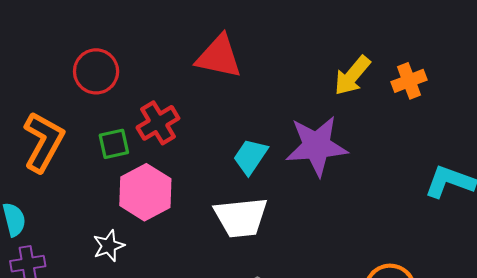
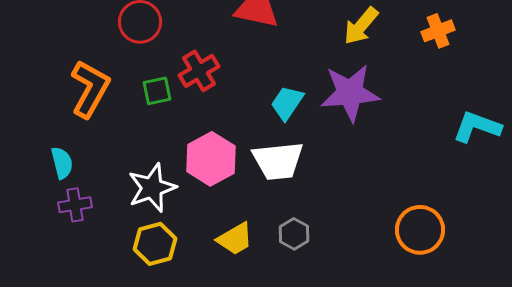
yellow arrow: (352, 76) -> (361, 26), moved
pink hexagon: (145, 192) -> (211, 159), moved
white star: (109, 246) -> (152, 188), size x1.6

